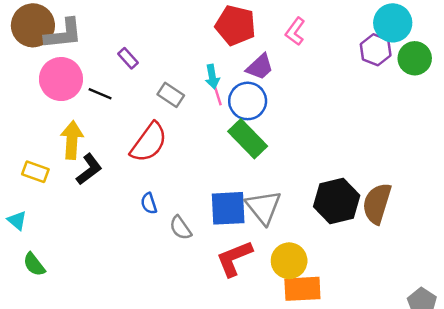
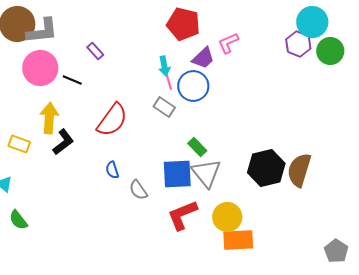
pink L-shape: (295, 31) -> (228, 43), moved, turned 30
gray rectangle: (171, 95) -> (164, 107), moved
green rectangle: (248, 139) -> (197, 147), moved, size x0.6

